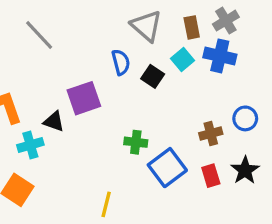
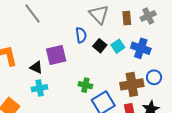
blue cross: (220, 56) -> (141, 48), moved
cyan square: (182, 60) -> (118, 46), moved
brown cross: (211, 133) -> (132, 84), size x1.6
cyan cross: (30, 145) -> (40, 88), moved

